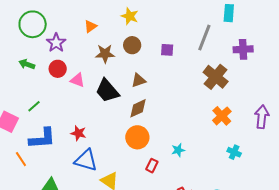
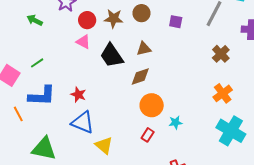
red circle: (58, 69) -> (87, 20), moved
brown cross: (216, 77) -> (221, 54), size x0.7
orange circle: (137, 137) -> (152, 105), moved
cyan cross: (234, 152) -> (231, 131), size x2.0

